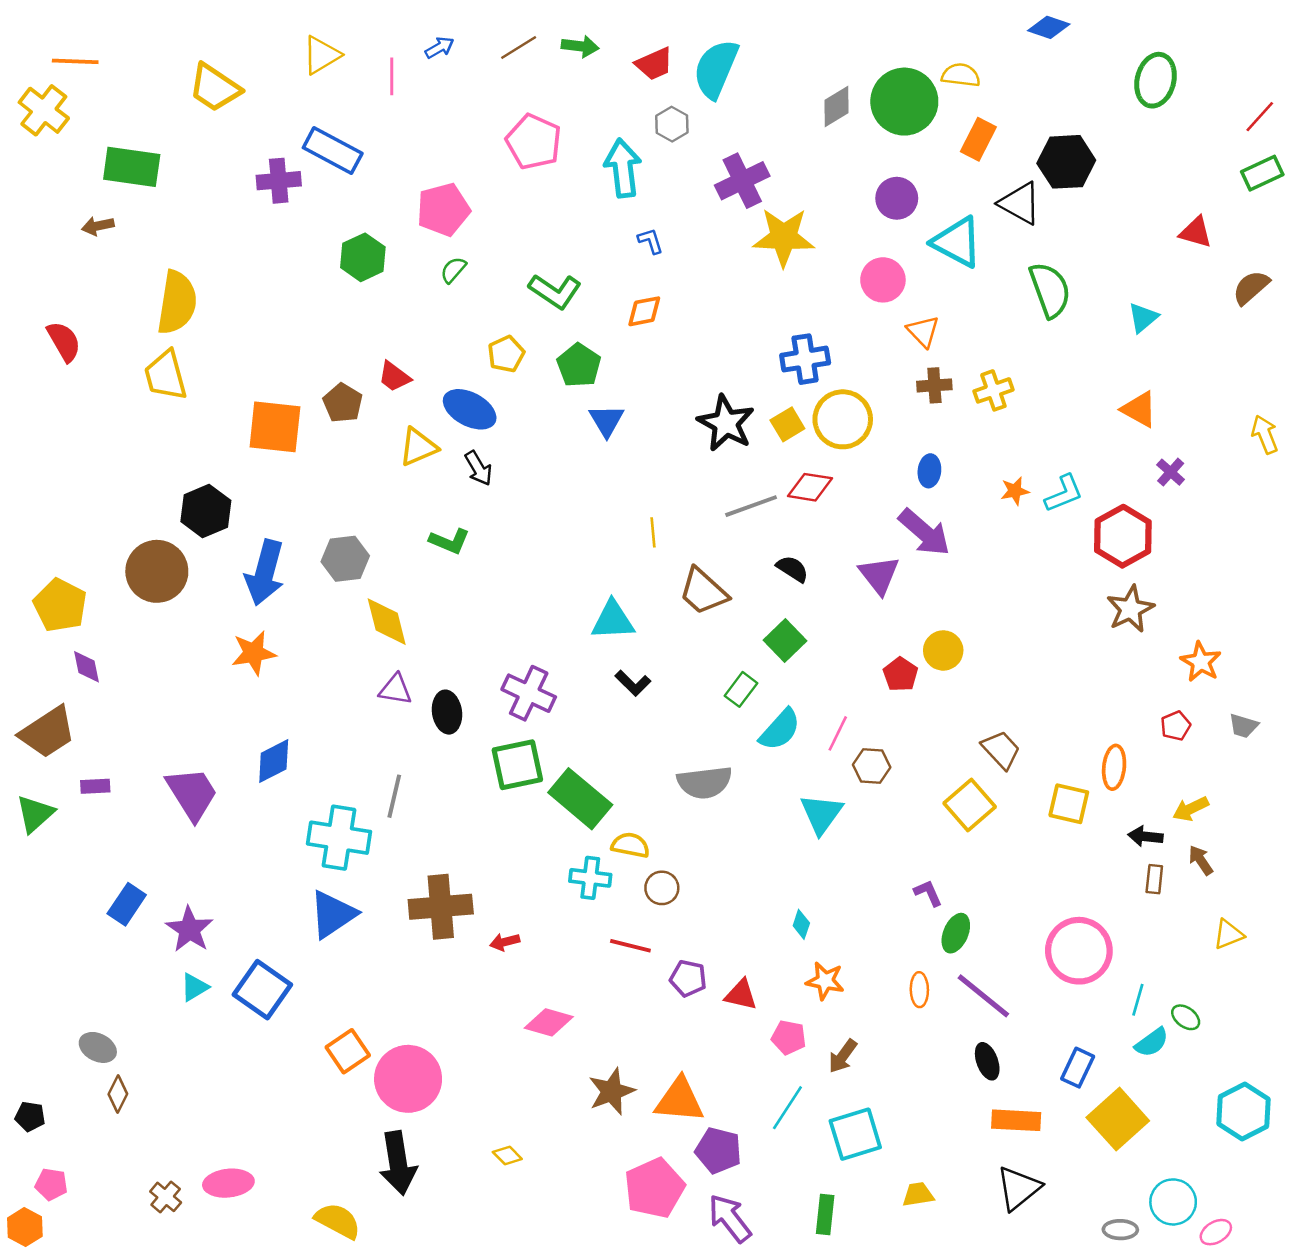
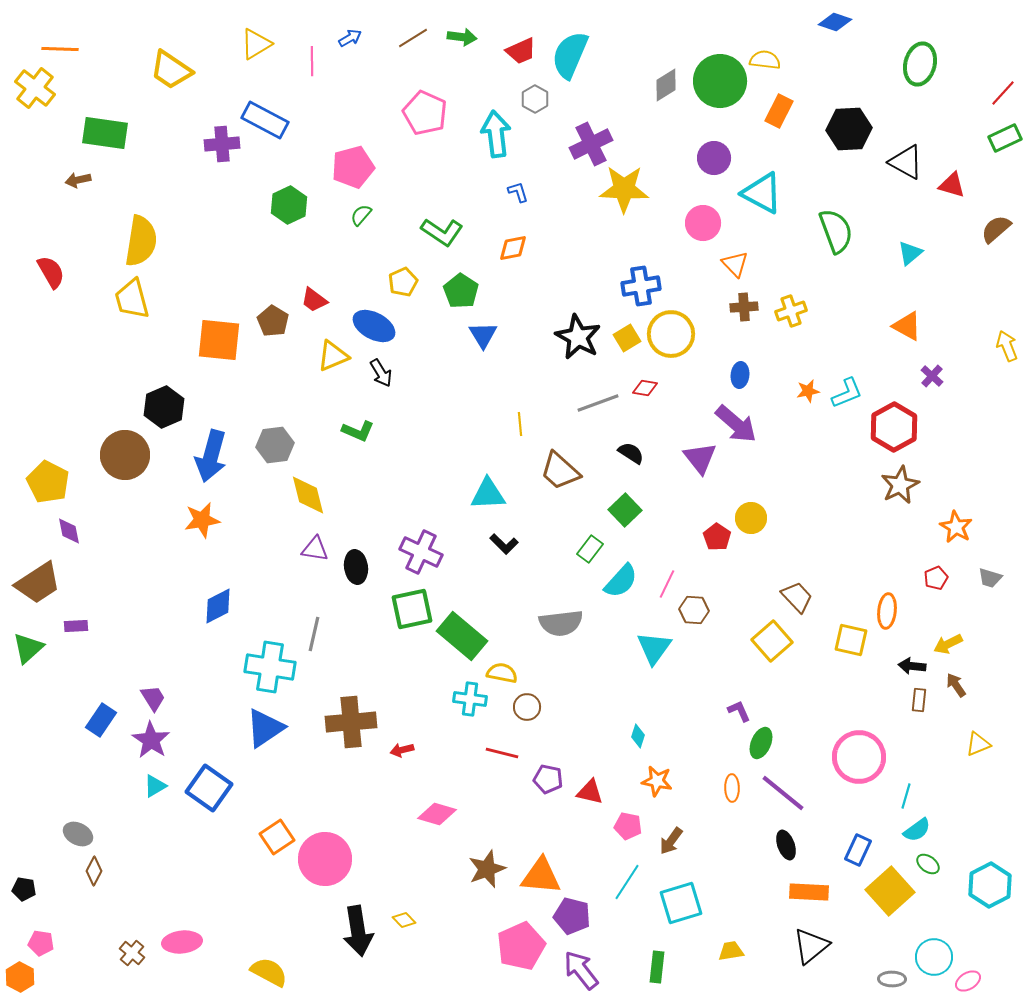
black triangle: (1020, 203) -> (906, 162), moved
red diamond: (810, 487) -> (645, 388), size x0.7
purple trapezoid: (192, 794) -> (153, 698), moved, size x0.6
green ellipse: (1186, 1017) -> (928, 864), moved
black arrow: (398, 1163) -> (358, 931), moved

